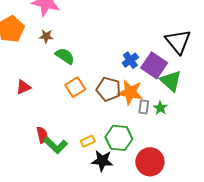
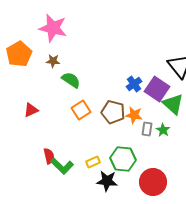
orange star: (130, 92) -> (134, 115), size x0.7

